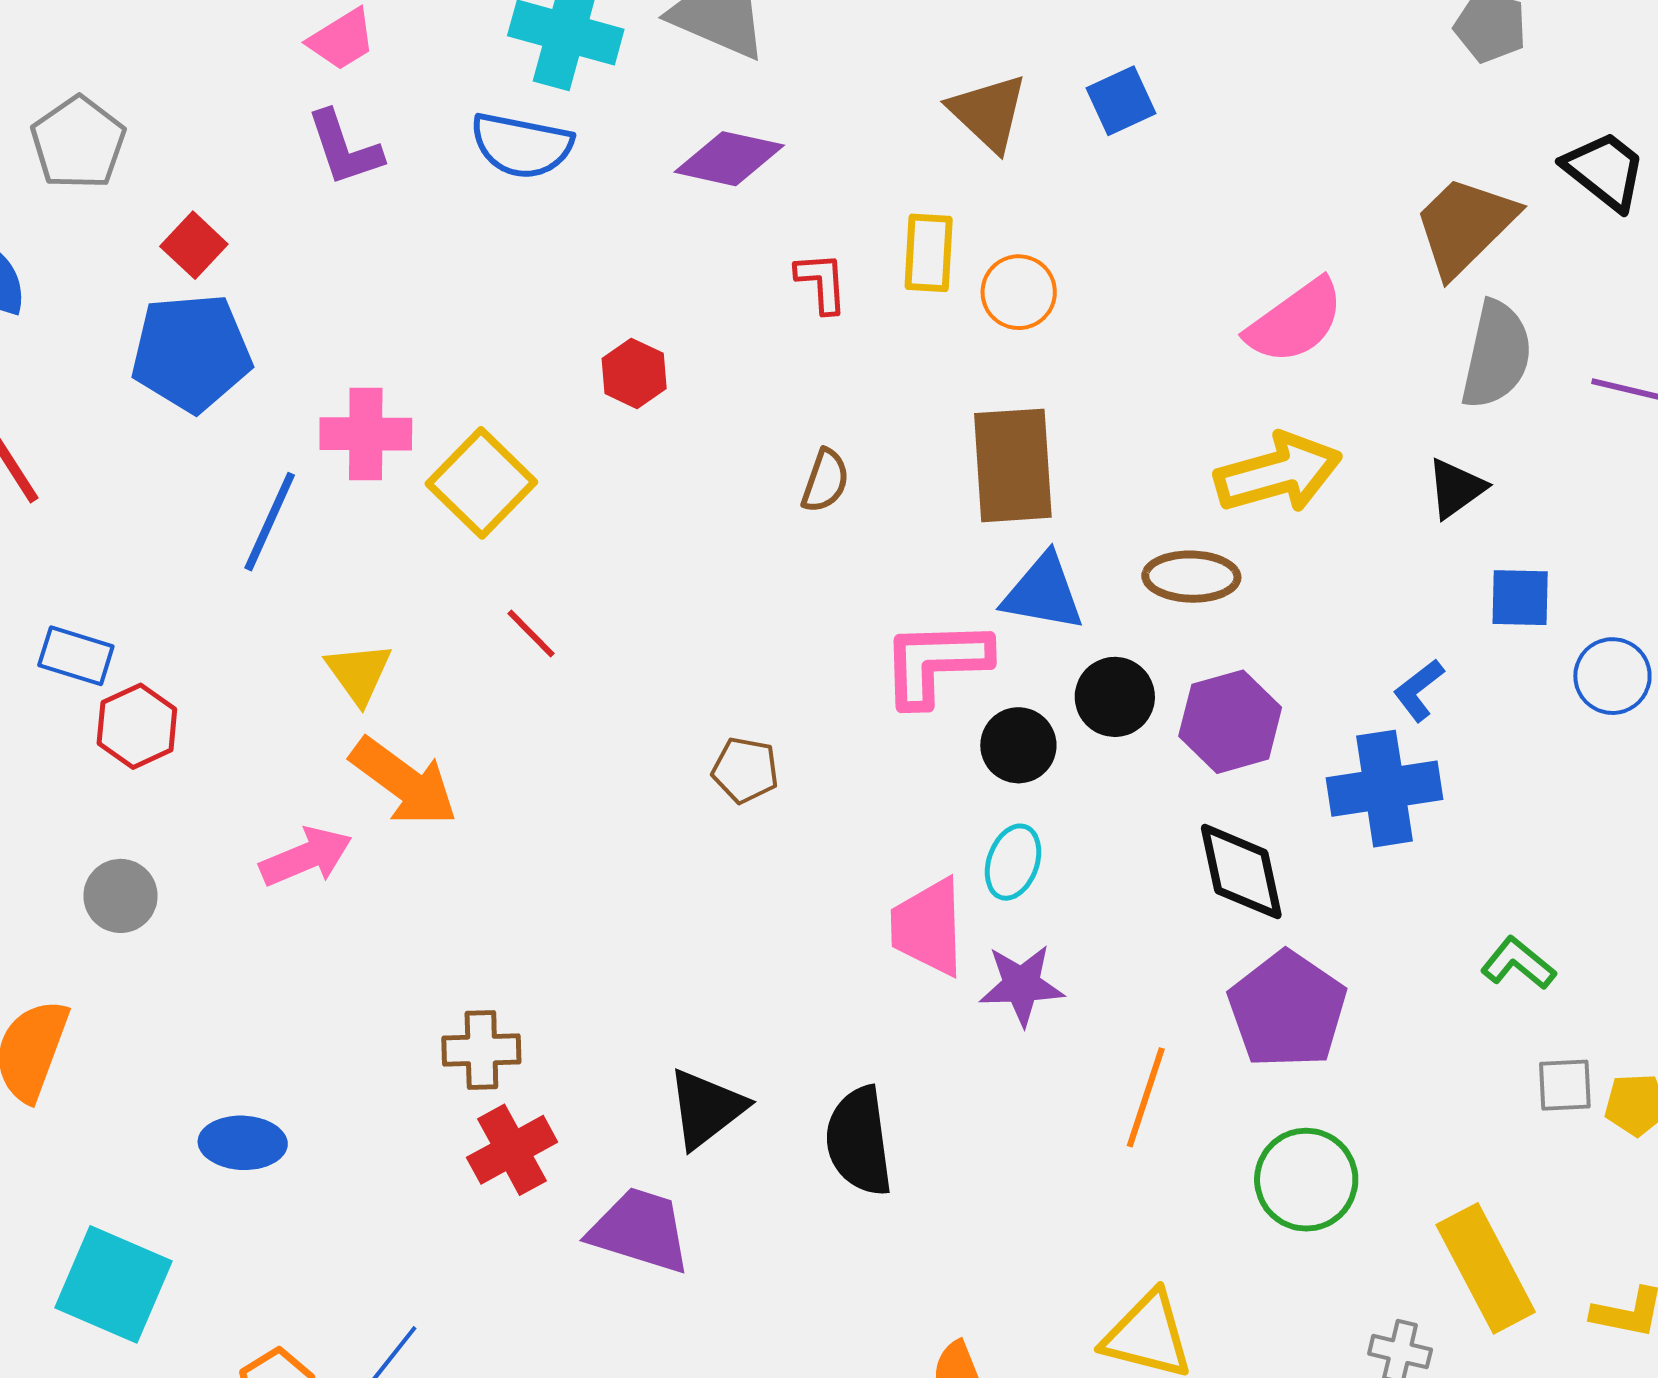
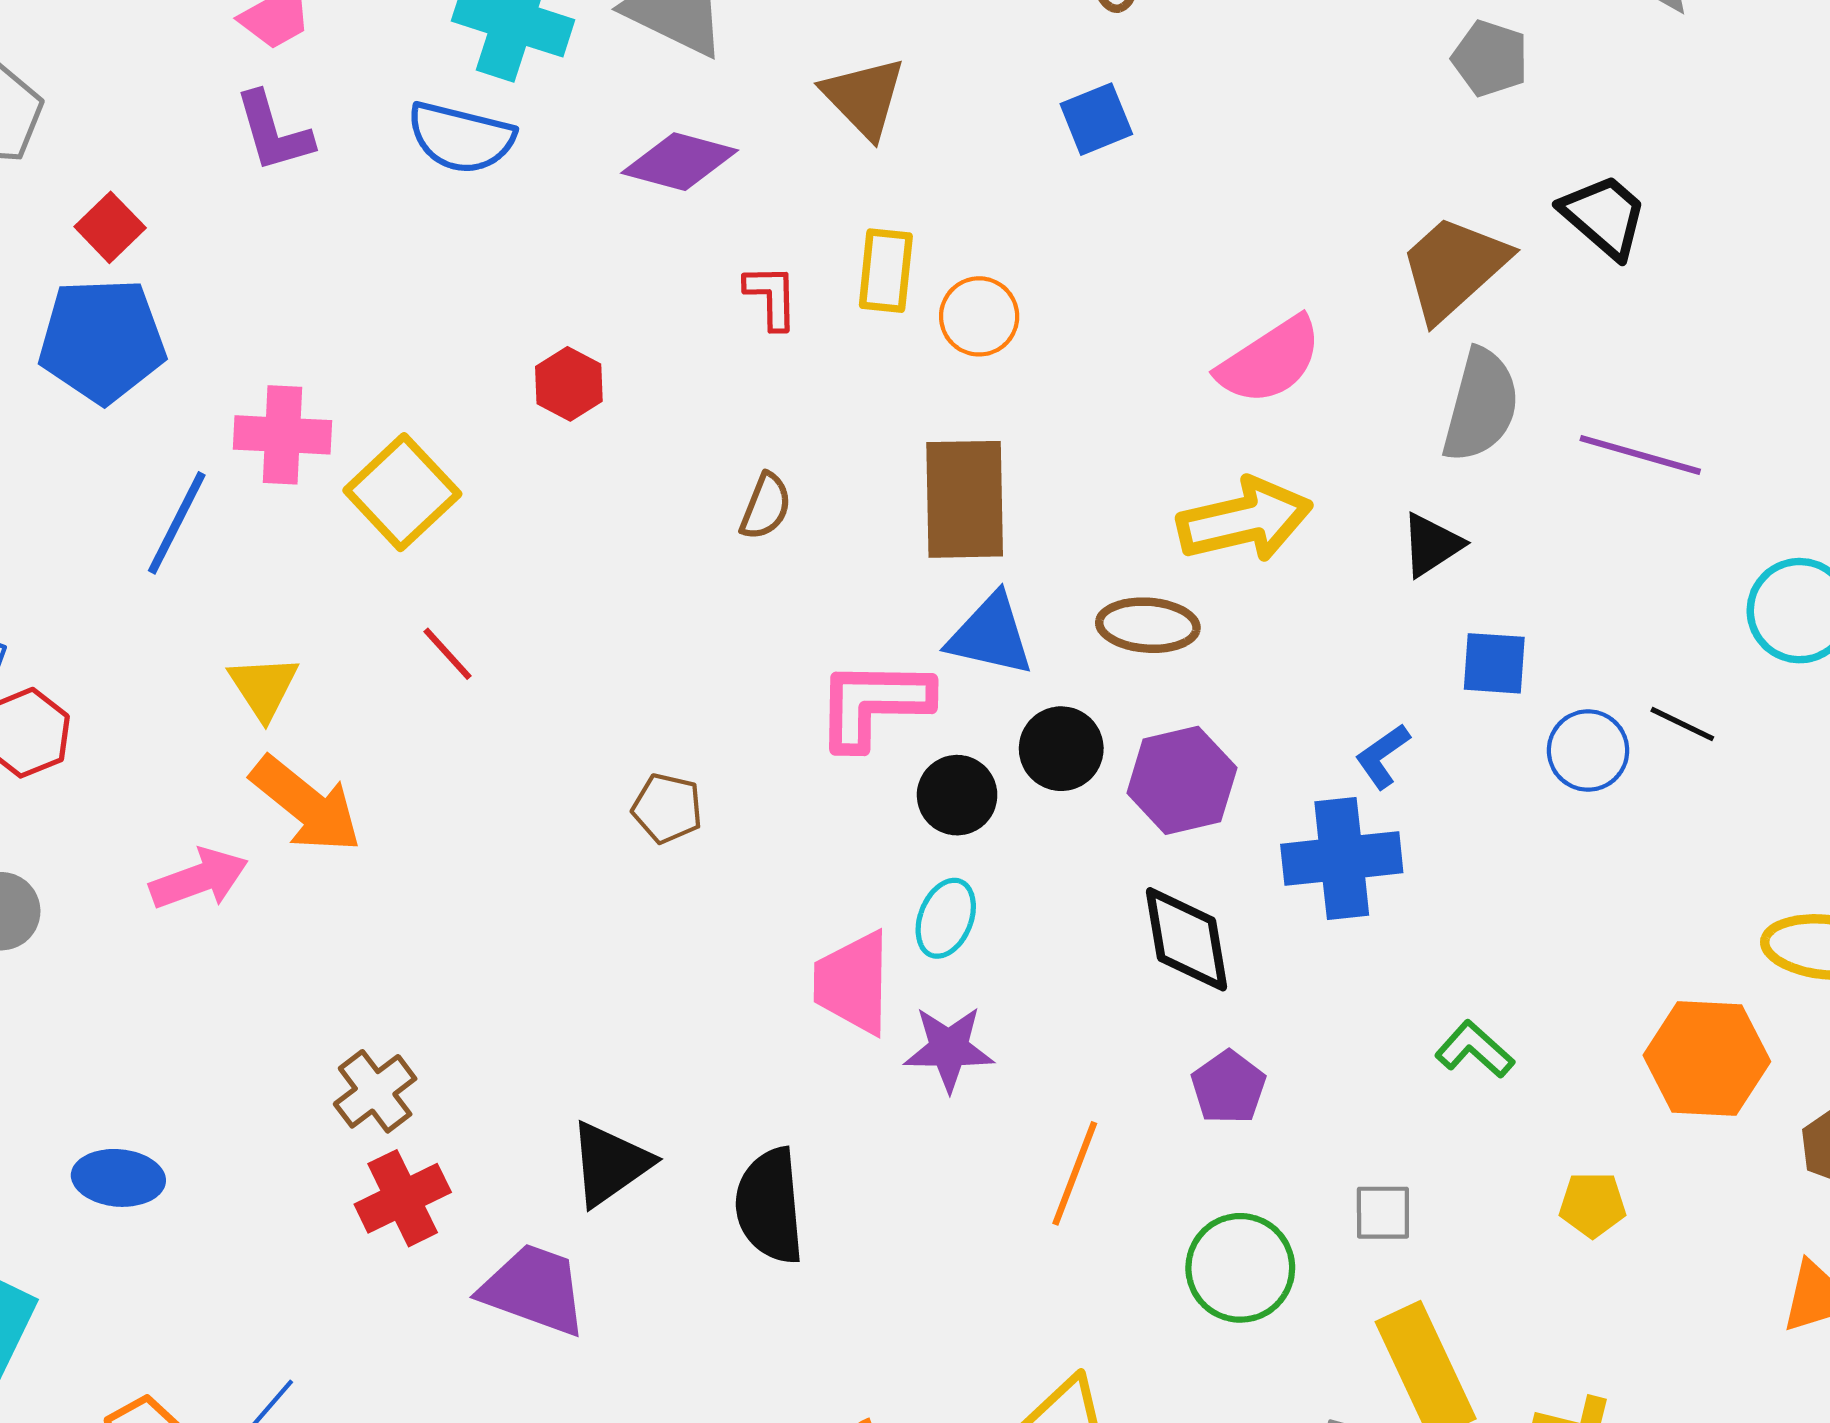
brown triangle: (988, 113) -> (864, 97), moved
purple pentagon: (1287, 1010) -> (1228, 1087), size x0.6
brown cross: (481, 1050) -> (375, 1091), turned -38
gray square: (1565, 1085) -> (1383, 1213), moved

